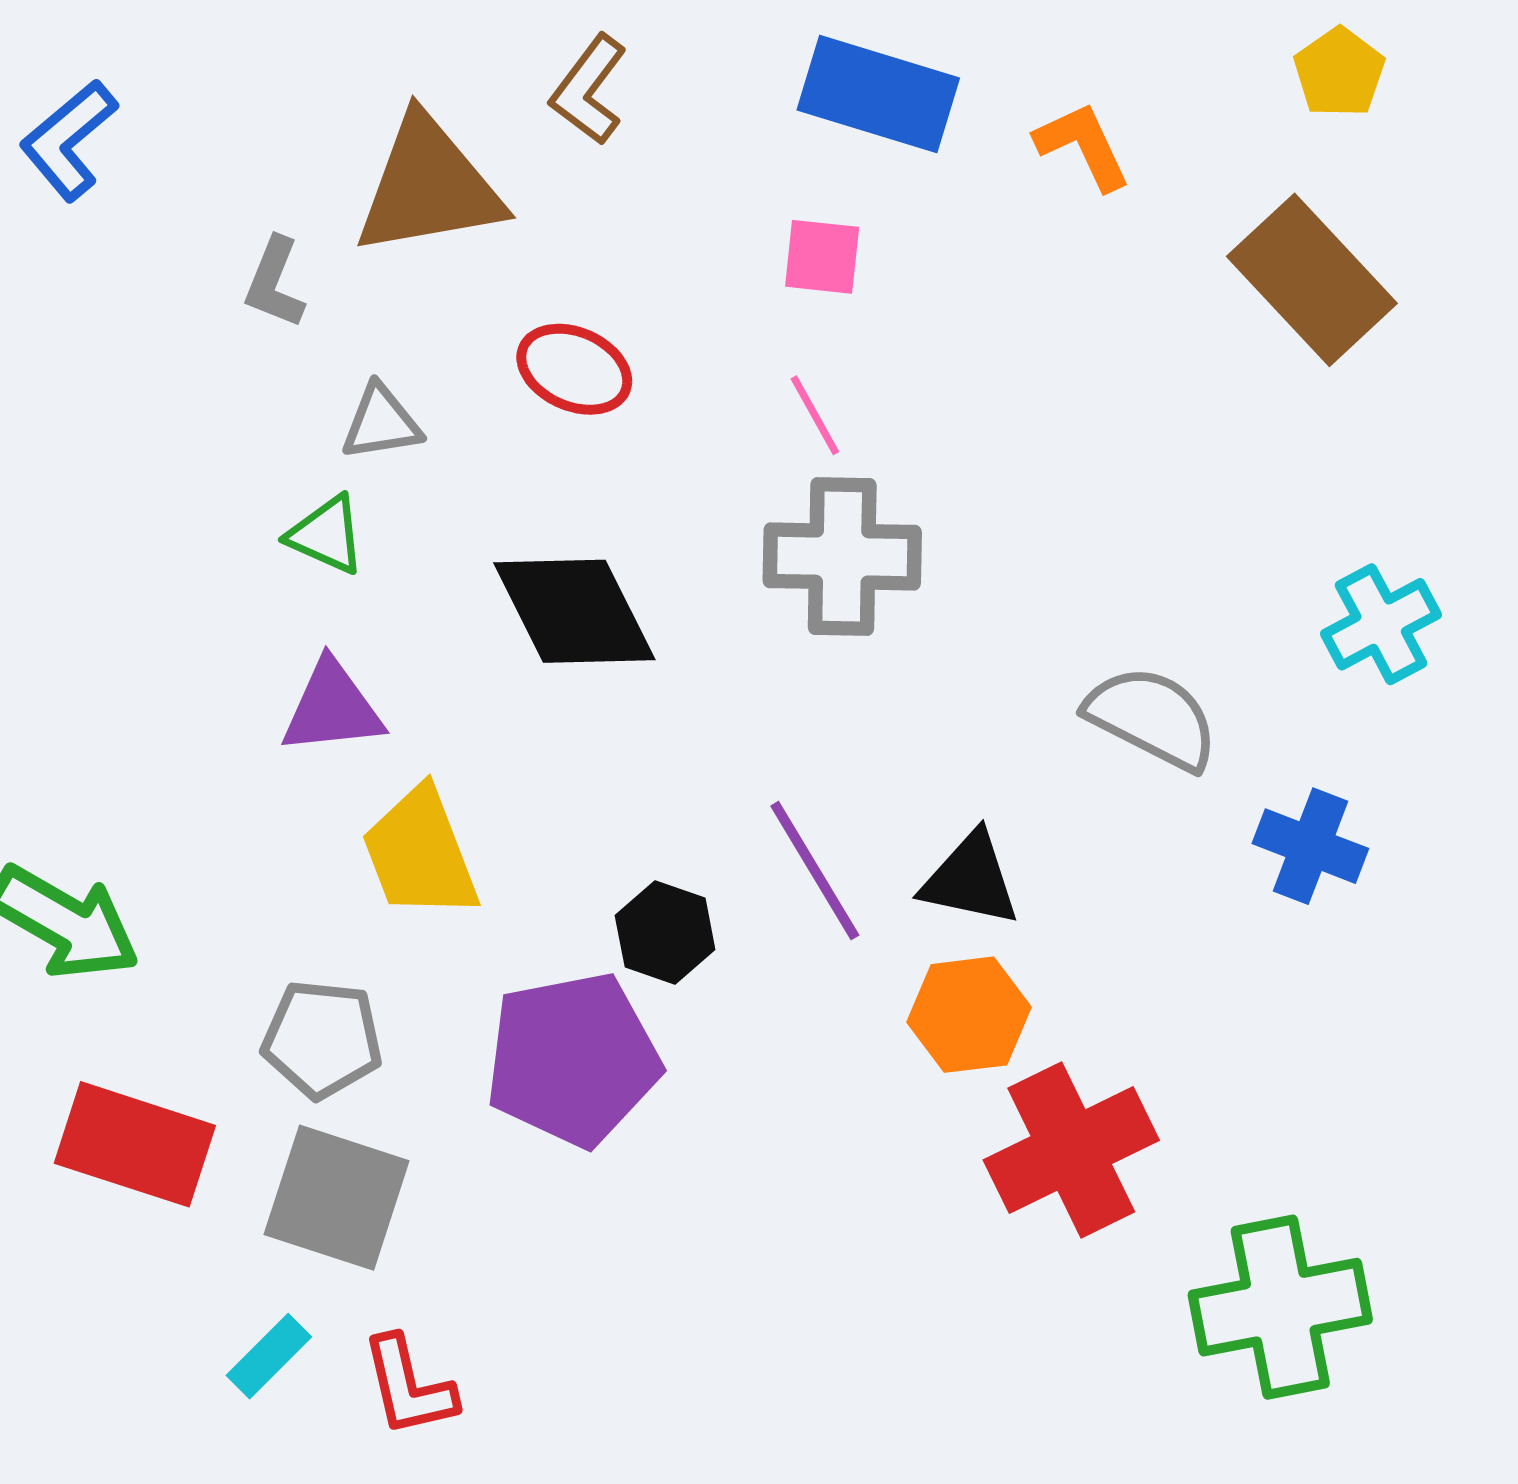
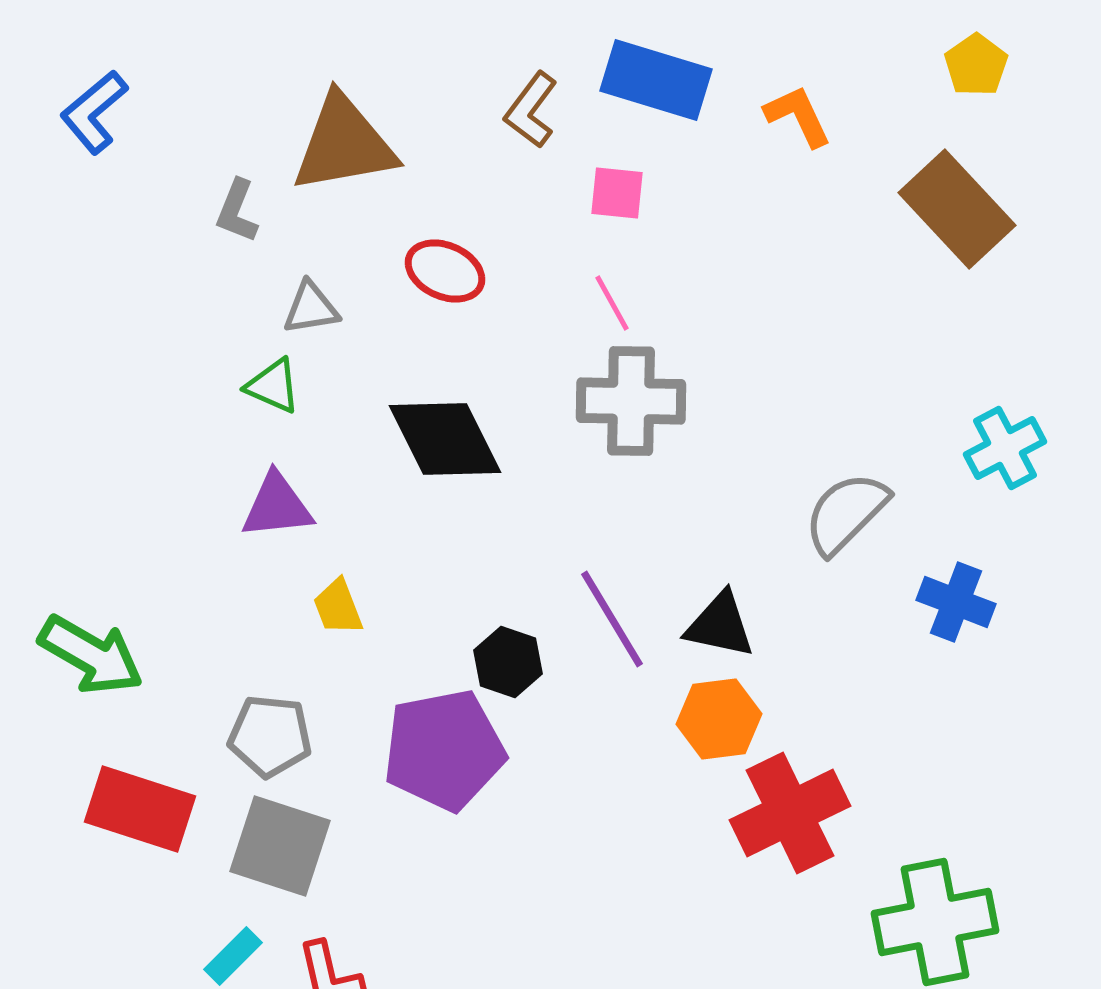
brown L-shape: (589, 90) -> (531, 110), moved
gray semicircle: (1152, 718) -> (846, 513), turned -72
yellow trapezoid: (420, 853) -> (338, 607), size x0.6

